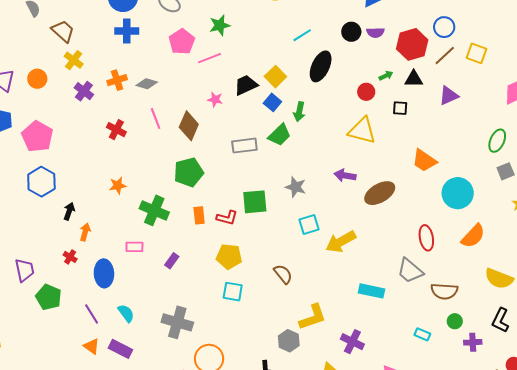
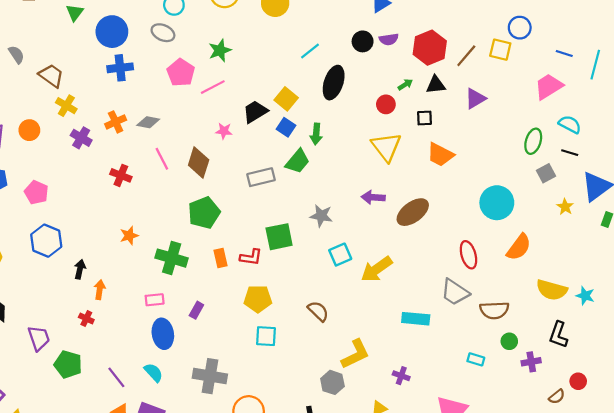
blue circle: (444, 27) -> (520, 28), moved
yellow triangle: (362, 131) -> (386, 147), turned 44
pink pentagon: (37, 136) -> (36, 192), size x0.7
orange trapezoid: (424, 161) -> (440, 155), moved
blue ellipse: (104, 273) -> (163, 334), moved
purple cross: (352, 342) -> (401, 376), size x0.7

